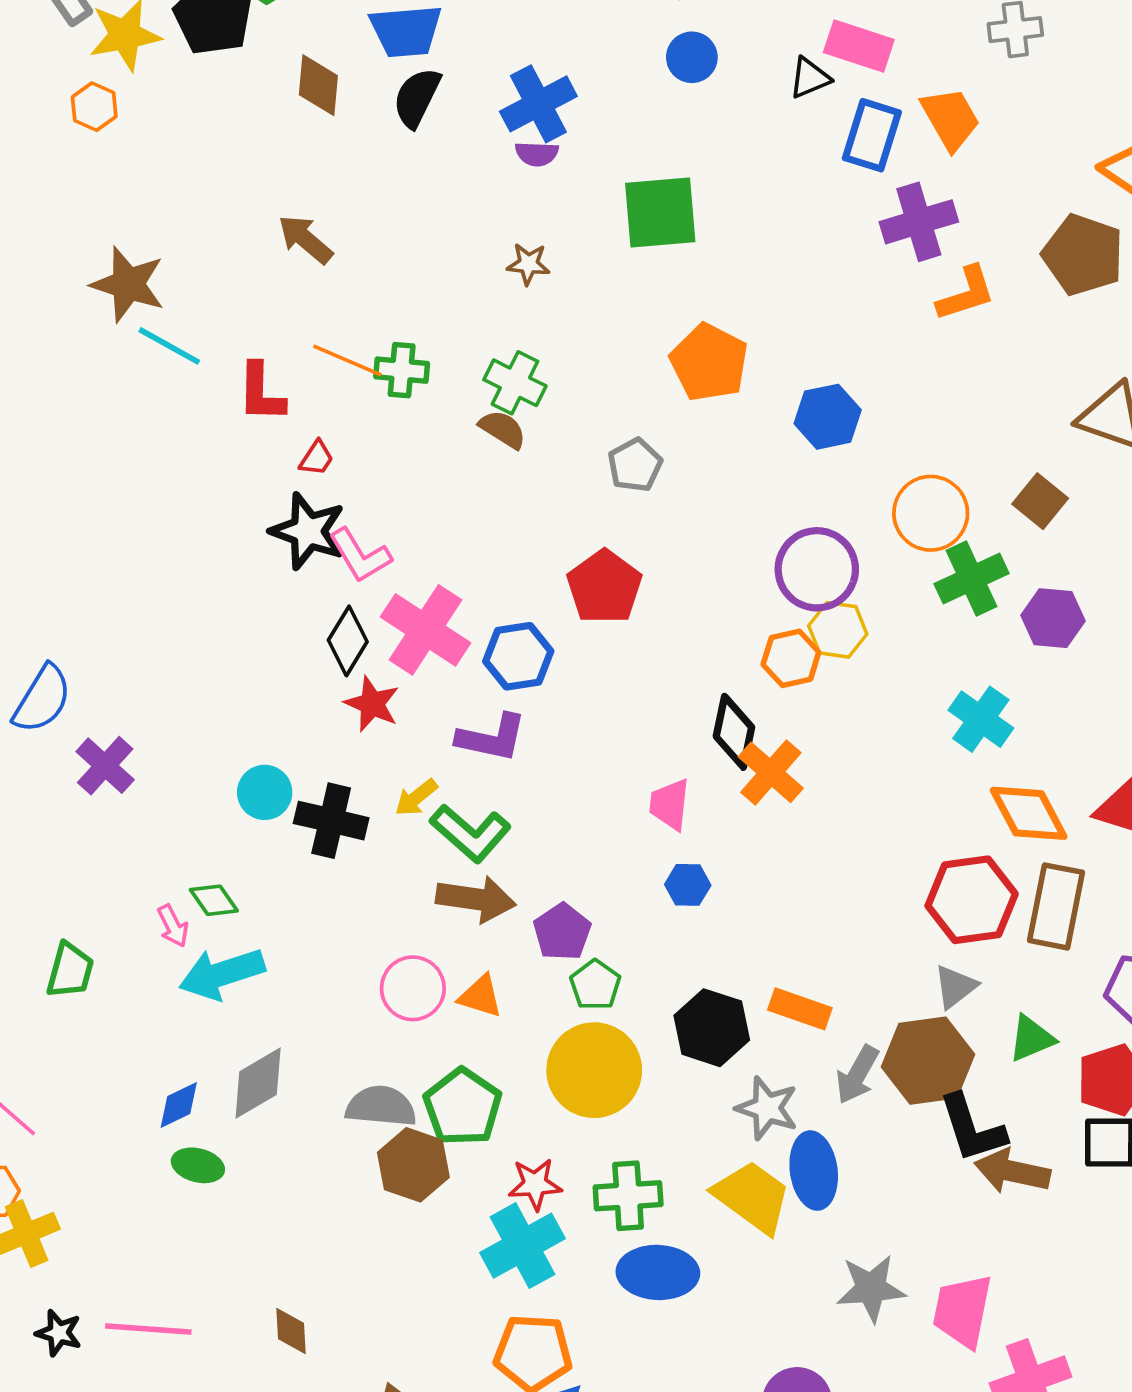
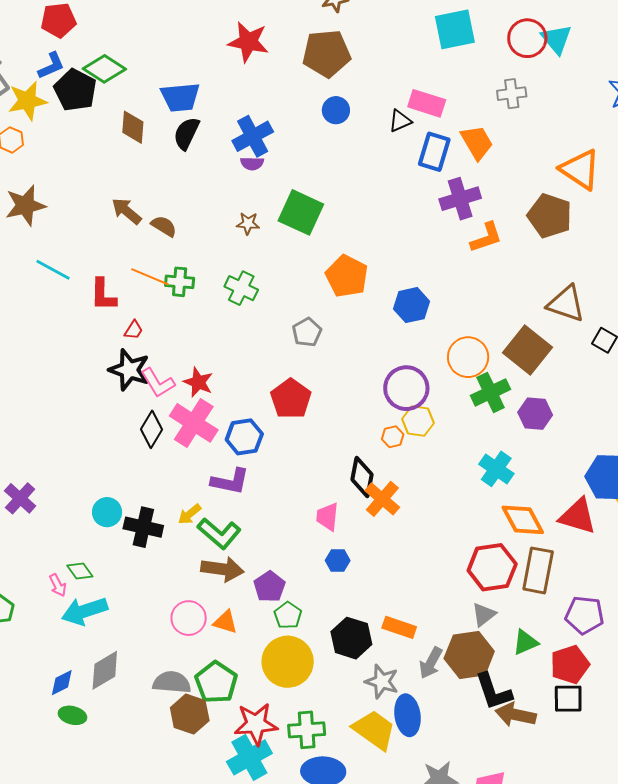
green square: (660, 212) -> (301, 212), moved, turned 30
brown star: (128, 284) -> (25, 205), moved, turned -30
brown semicircle: (503, 429) -> (164, 226), moved
brown square: (1040, 501) -> (528, 350), size x1.6
orange hexagon: (791, 658) -> (393, 437), size x0.7
red star: (372, 704) -> (198, 382), moved
red star: (535, 1184) -> (256, 724), size x1.5

